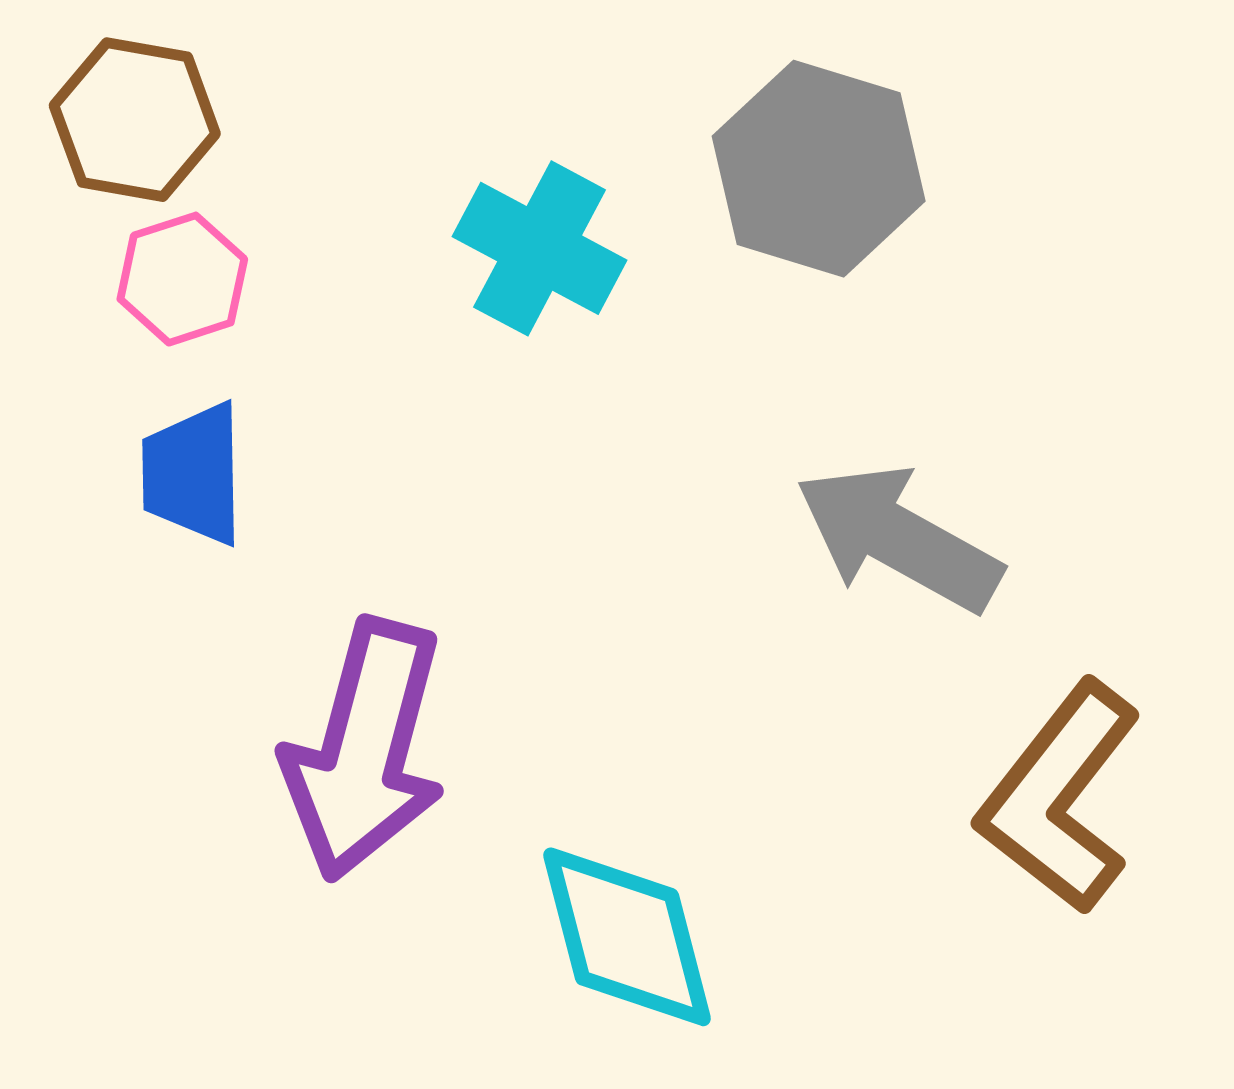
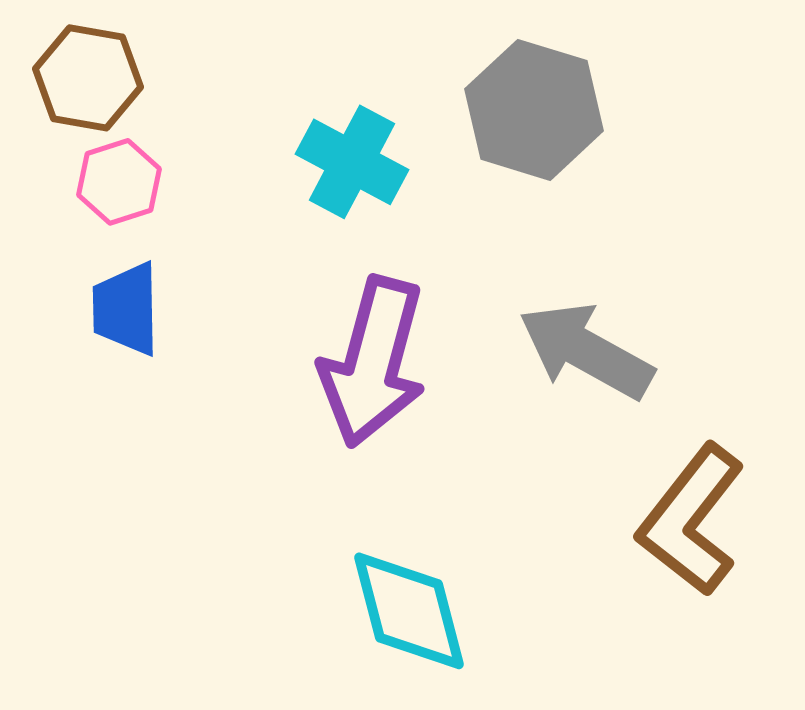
purple arrow: (365, 750) -> (373, 362), moved

